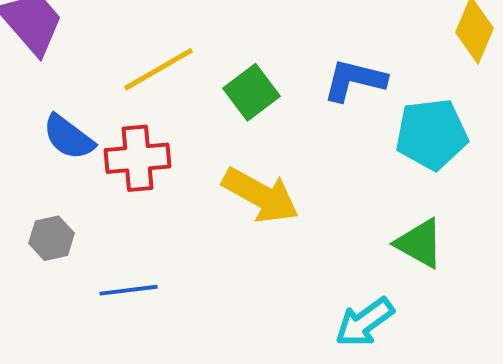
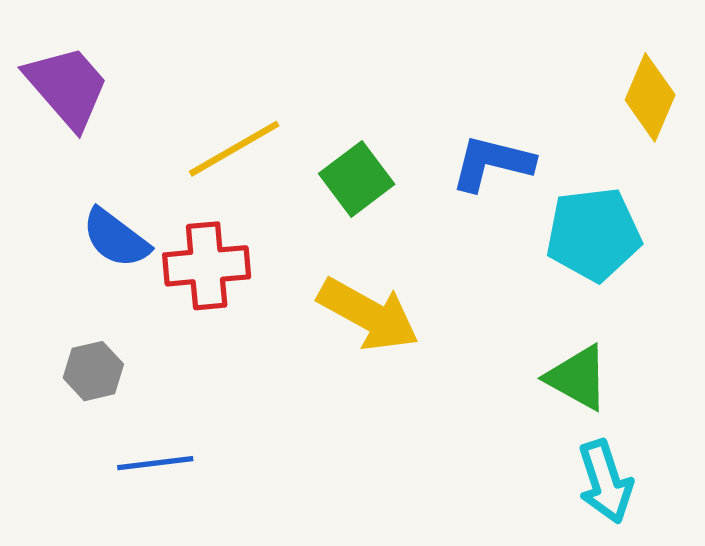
blue line: (129, 290) -> (155, 463), moved
cyan arrow: (365, 322) -> (605, 482), moved, turned -72

